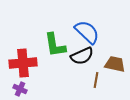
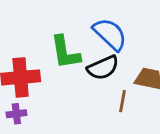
purple cross: (20, 89) -> (16, 114), turned -32

